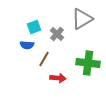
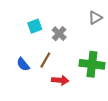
gray triangle: (82, 19) -> (95, 18), moved, size x0.6
blue semicircle: (27, 45) -> (23, 64), moved, turned 48

